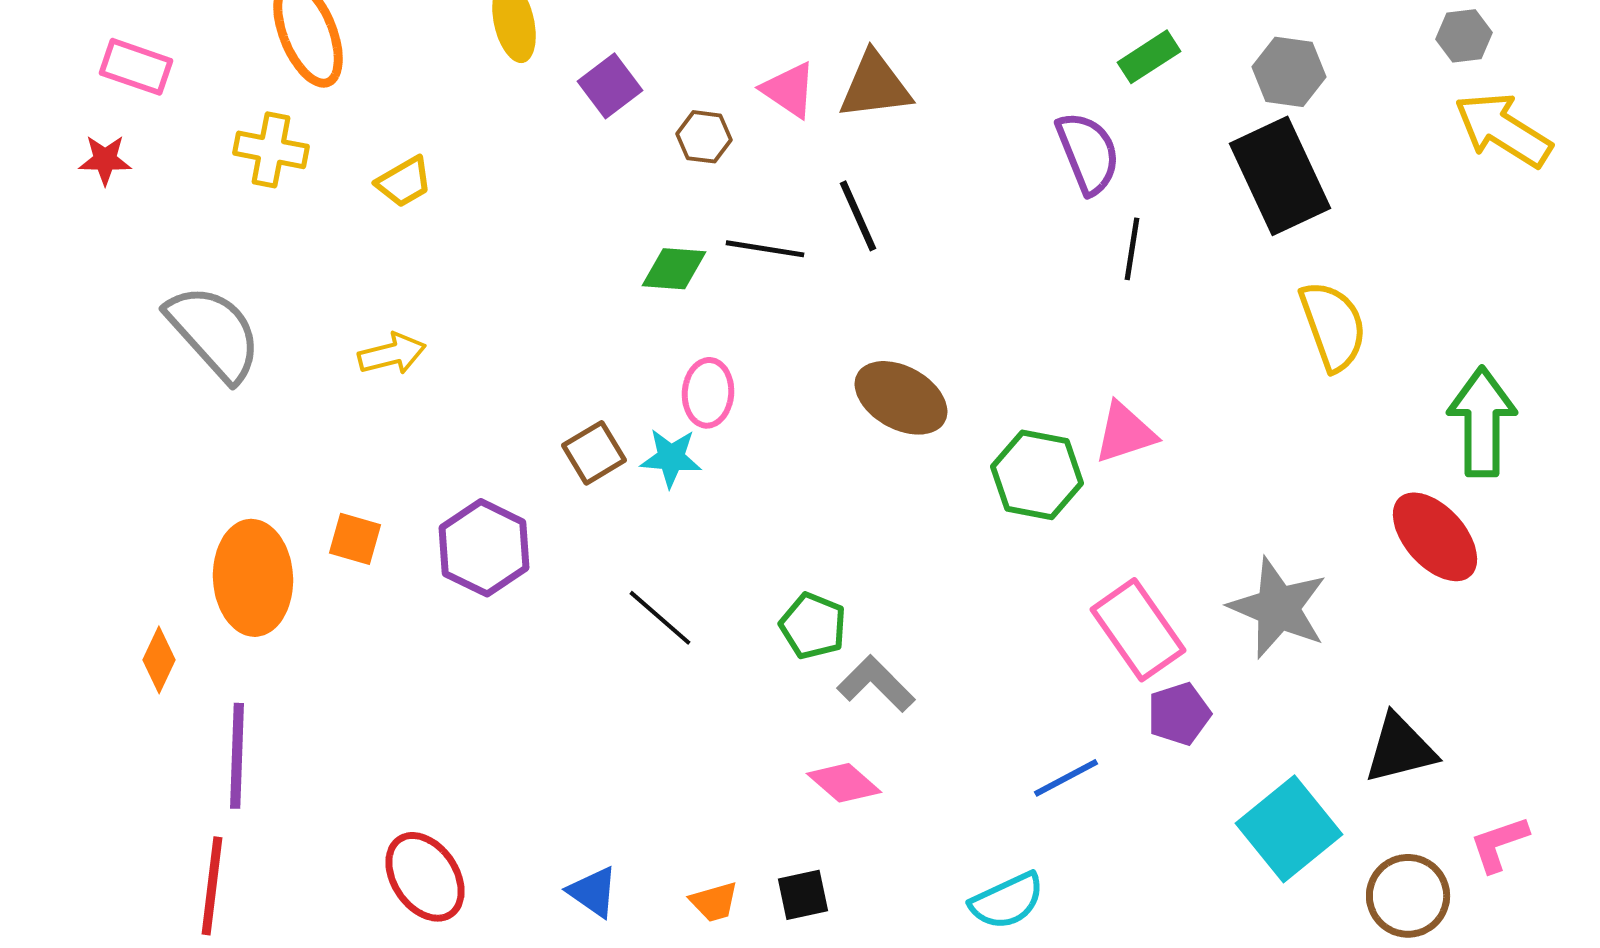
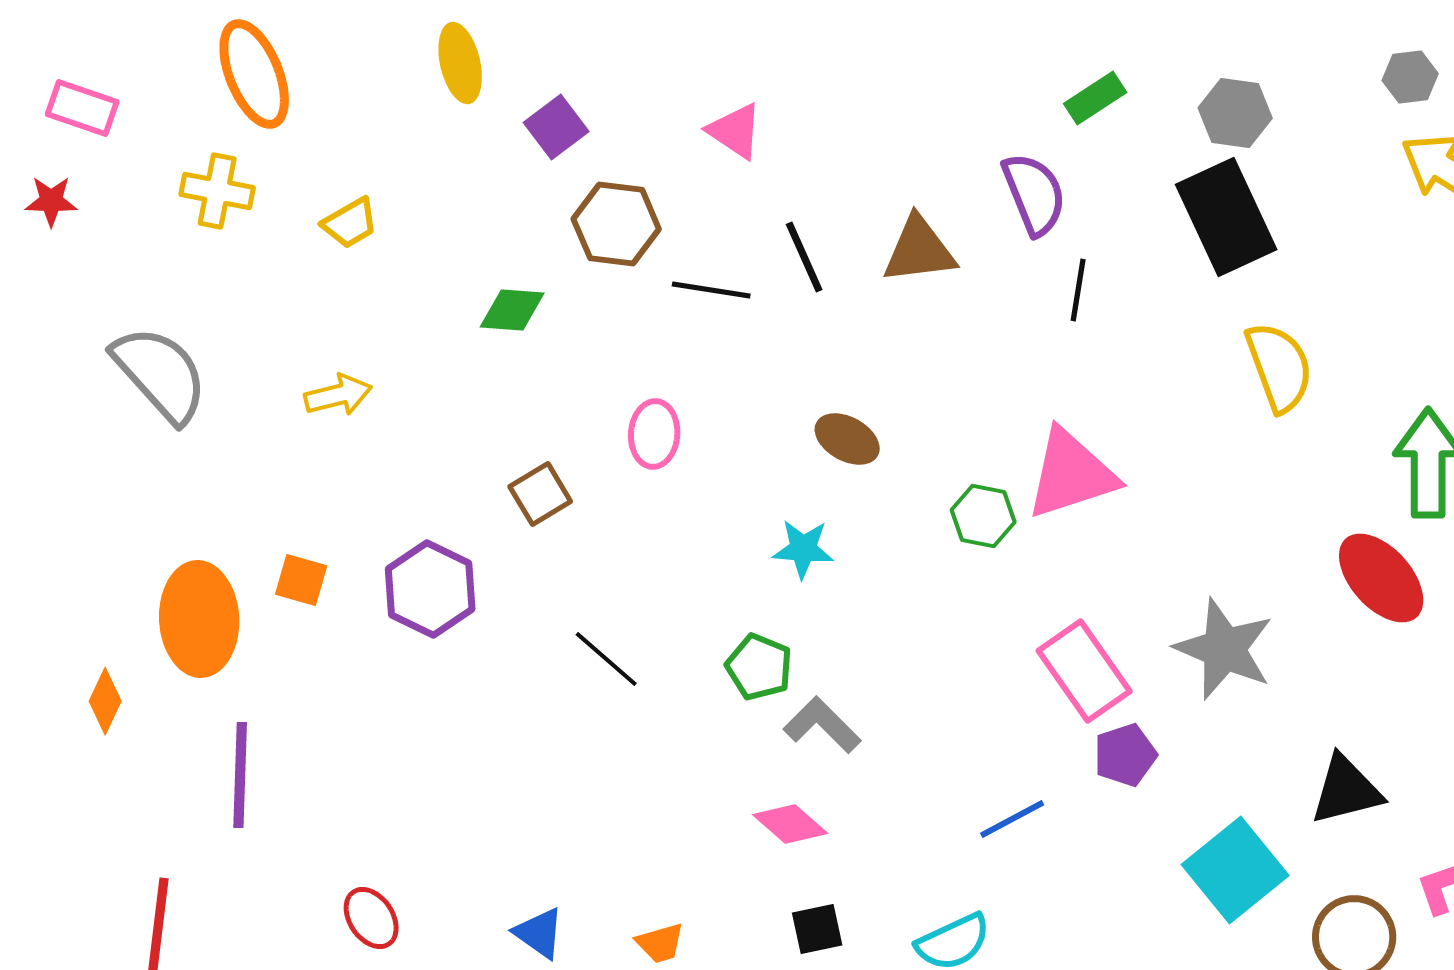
brown triangle: (875, 86) -> (919, 250), moved
brown hexagon: (704, 137) -> (616, 224), moved, size x1.6
green diamond: (674, 269) -> (512, 310), moved
brown ellipse: (901, 398) -> (847, 439), size x0.7
pink triangle: (1125, 433) -> (1071, 474), size x1.5
cyan star: (671, 458) -> (803, 549), moved
green hexagon: (1037, 475) -> (983, 516), size x0.7
purple line: (237, 756) -> (240, 775), moved
red ellipse: (425, 877) -> (371, 918), size x0.7
black square: (803, 895) -> (817, 929), moved

